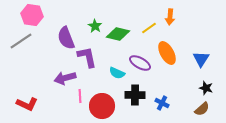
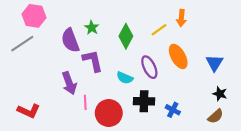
green star: (95, 26) -> (92, 28), moved
green diamond: (118, 34) -> (126, 36), turned -75
purple ellipse: (140, 63) -> (149, 67), turned 35
purple arrow: (65, 78) -> (69, 83), turned -95

